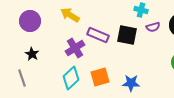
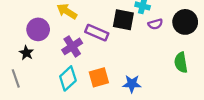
purple circle: (30, 21) -> (38, 29), moved
black square: (127, 35) -> (123, 20), moved

